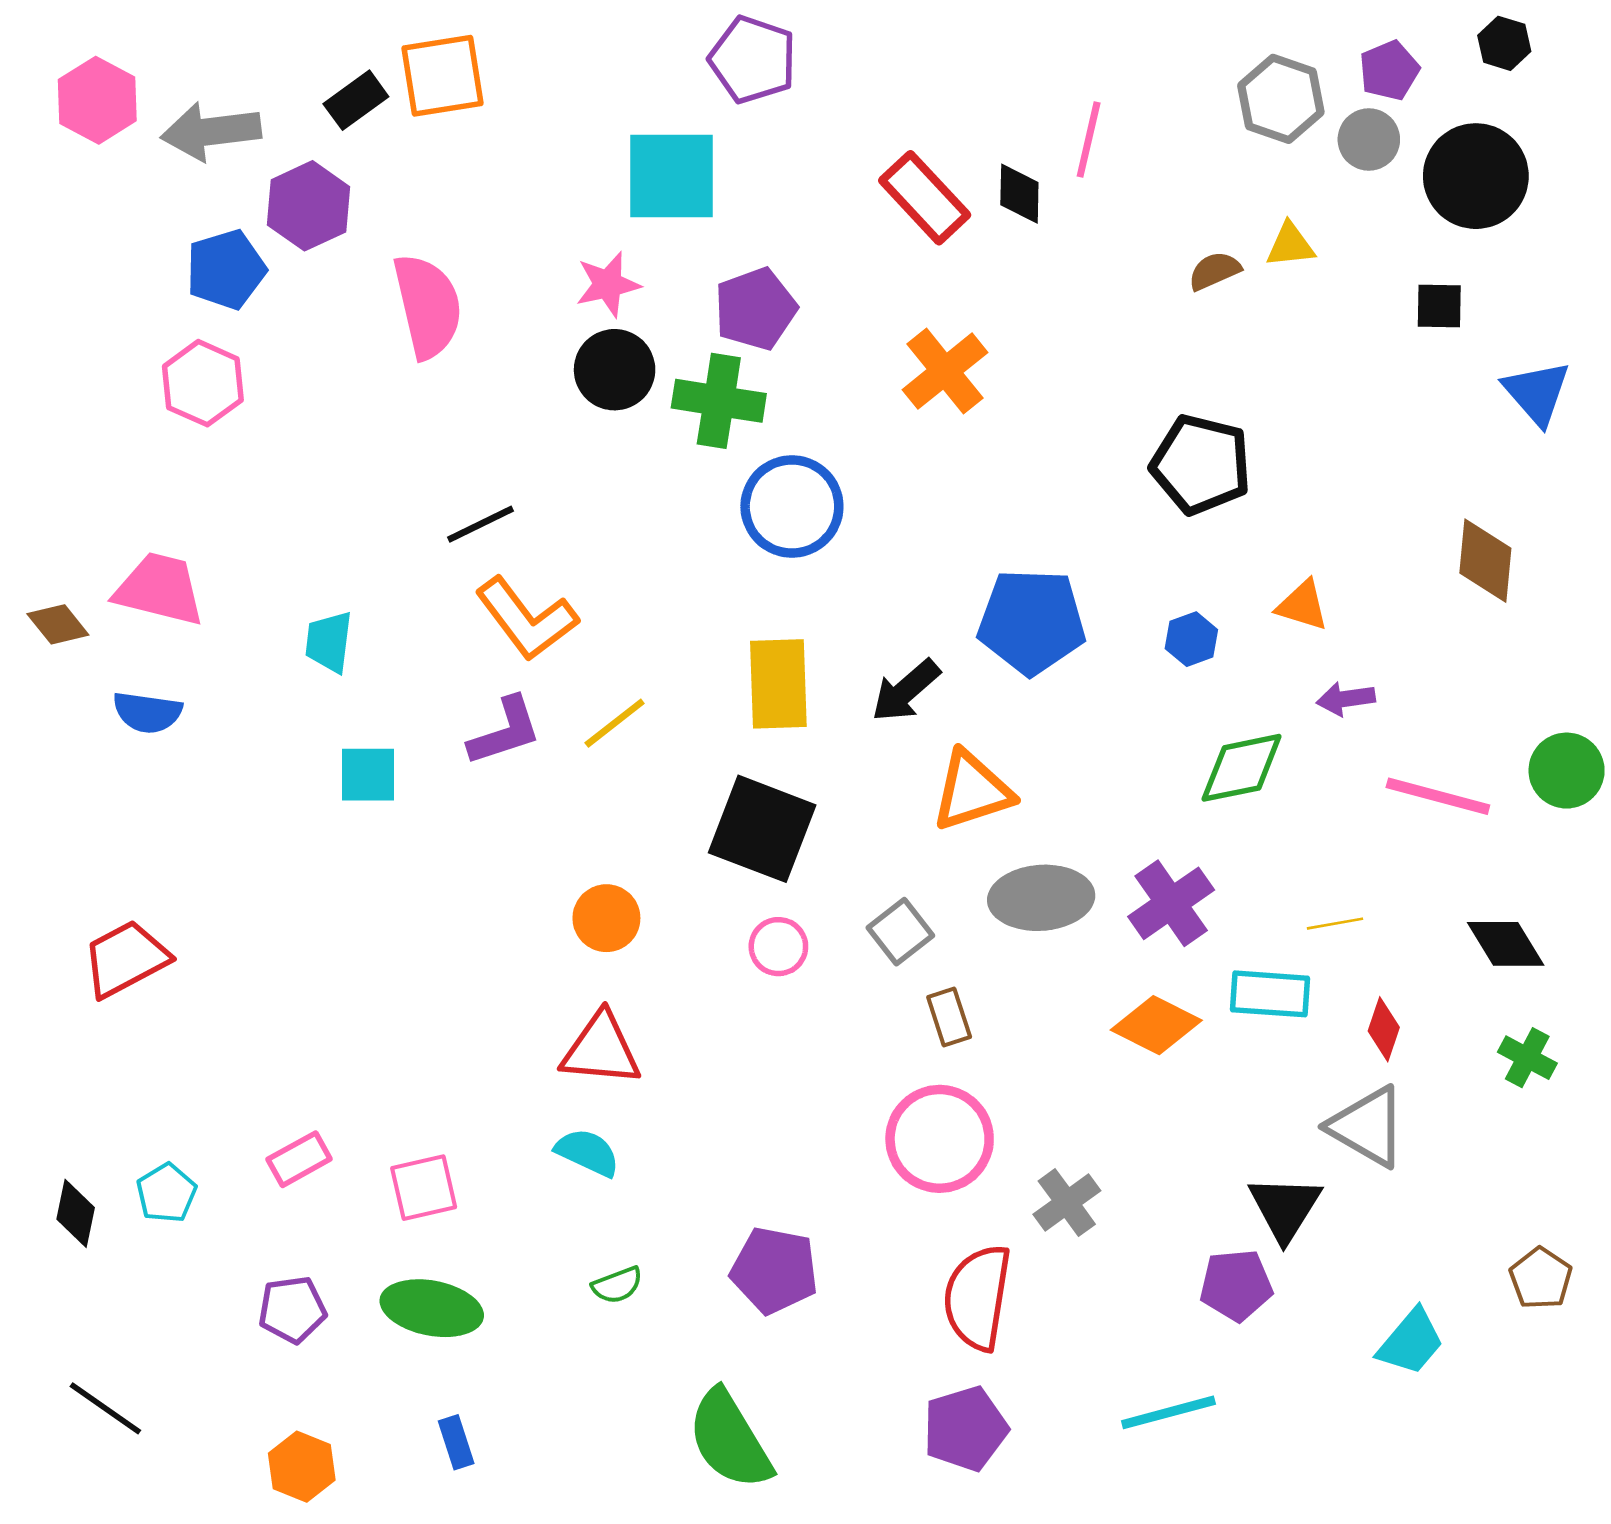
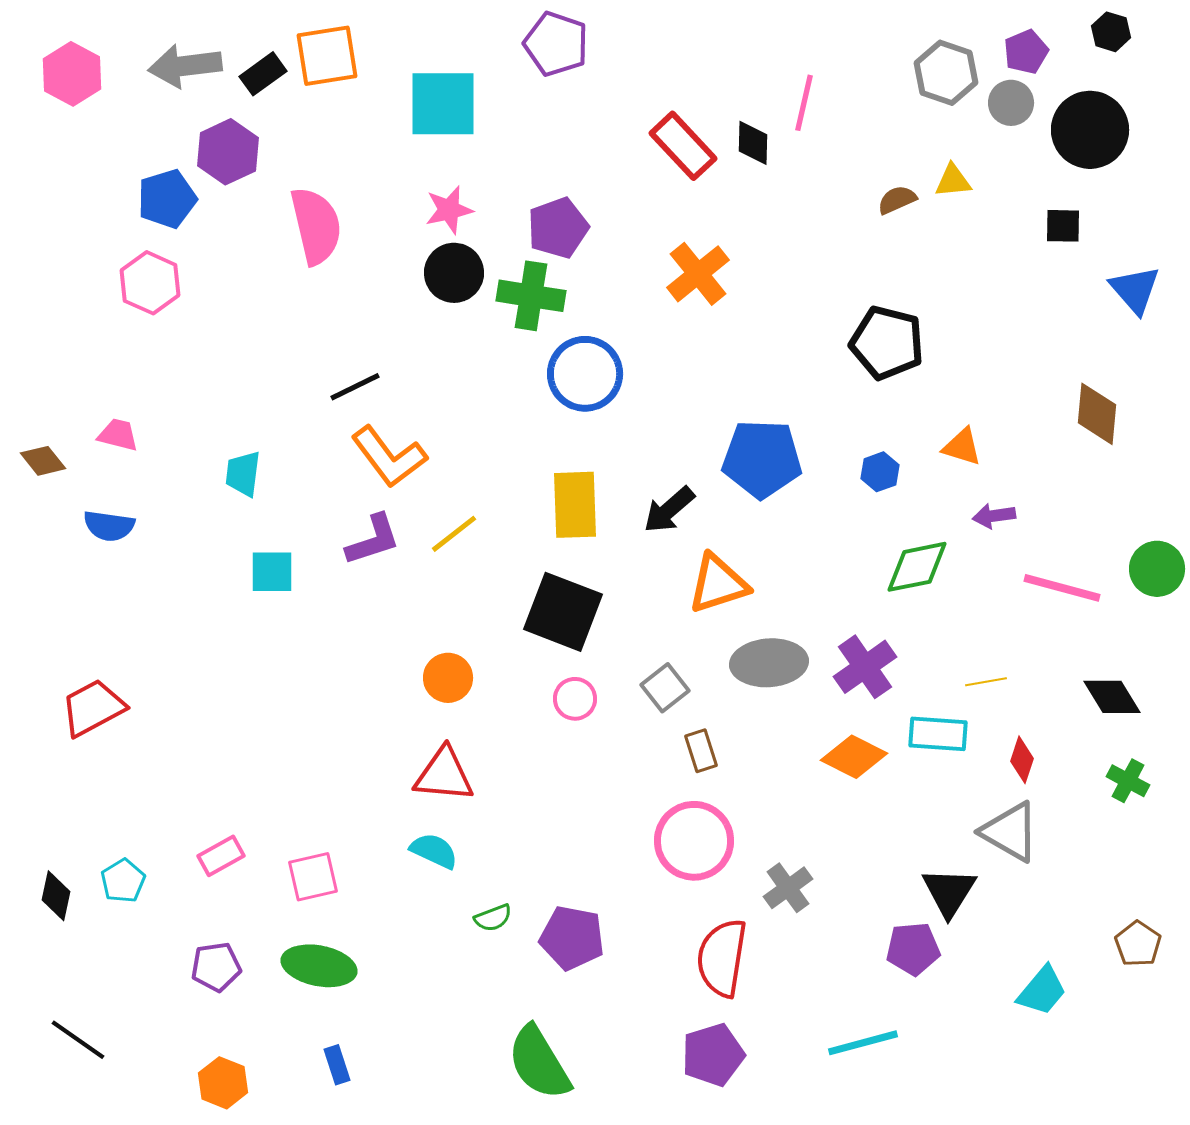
gray arrow: (211, 131) -> (185, 66), moved
cyan square: (671, 176) -> (443, 104), moved
pink trapezoid: (160, 589) -> (118, 435), size x0.6
green semicircle: (617, 1285) -> (493, 918), moved

